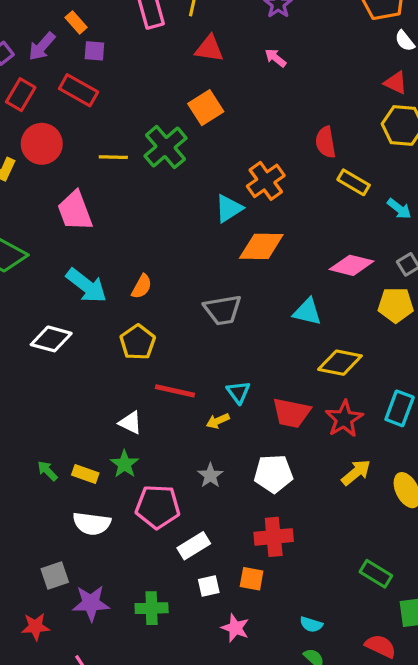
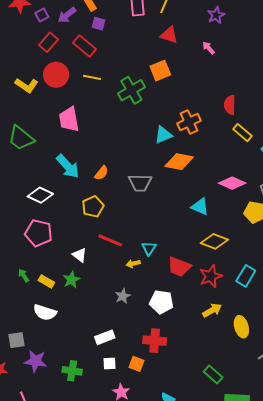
yellow line: (113, 157) -> (92, 77), moved
gray trapezoid: (223, 310) -> (140, 183), moved
pink pentagon: (158, 507) -> (39, 233), moved

